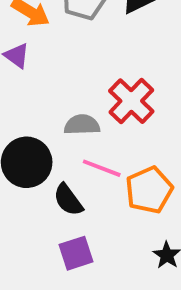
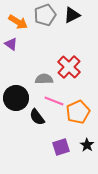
purple square: (76, 253) -> (61, 147), moved

